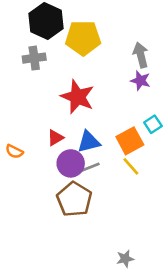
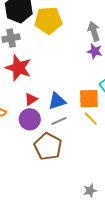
red star: (78, 97) -> (18, 68), moved
orange square: (130, 141) -> (89, 99), turned 30
purple circle: (71, 163) -> (30, 119), moved

